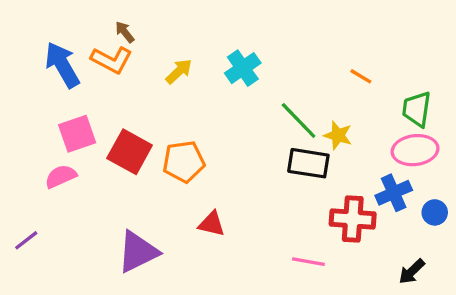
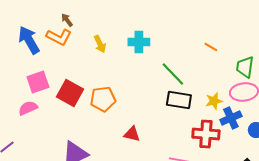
cyan cross: (243, 68) -> (139, 42), turned 35
yellow arrow: (179, 71) -> (100, 44), turned 108
yellow star: (338, 135) -> (214, 101), moved, turned -30
red triangle: (212, 224) -> (132, 134), moved

